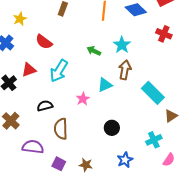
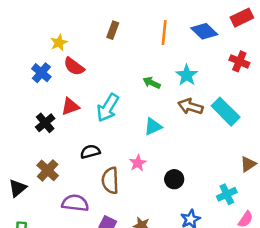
red semicircle: (44, 42) -> (74, 66), moved
brown arrow: (125, 70) -> (190, 107), turned -84
cyan triangle: (105, 85) -> (153, 127), moved
cyan rectangle: (153, 93) -> (226, 112), moved
pink star: (83, 99) -> (138, 163), moved

